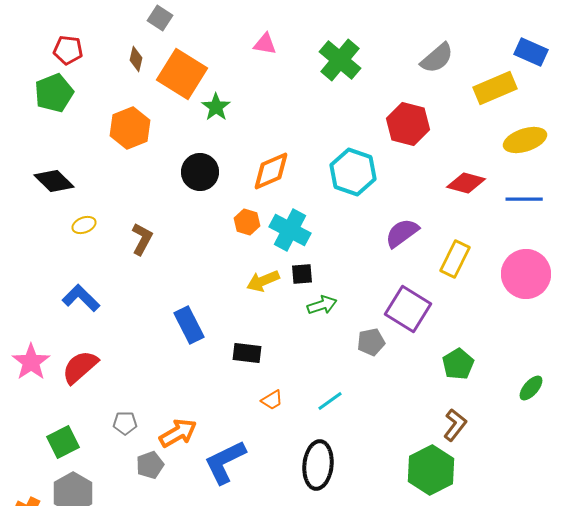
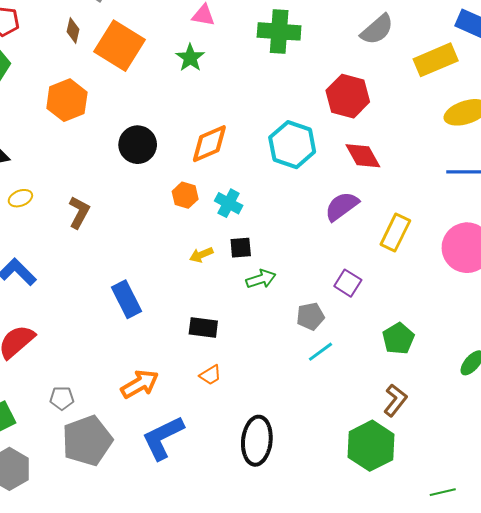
green cross: (340, 60) -> (279, 31), turned -36
green star: (216, 107) -> (190, 58), moved
red diamond: (466, 183) -> (363, 156), moved, turned 45
cyan cross: (290, 230) -> (229, 203), size x0.7
yellow arrow: (263, 281) -> (201, 255), size x0.7
purple square: (408, 309) -> (348, 283), size x0.6
black rectangle: (247, 353) -> (203, 327), moved
cyan line: (330, 401) -> (321, 352), moved
orange arrow: (178, 433) -> (140, 384), moved
gray pentagon: (150, 465) -> (87, 441), size x1.8

